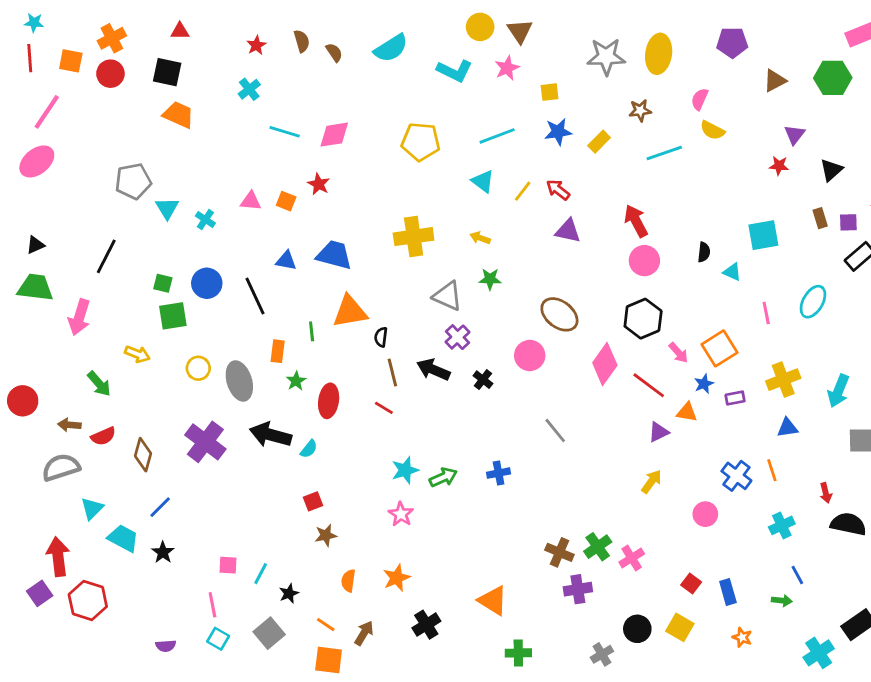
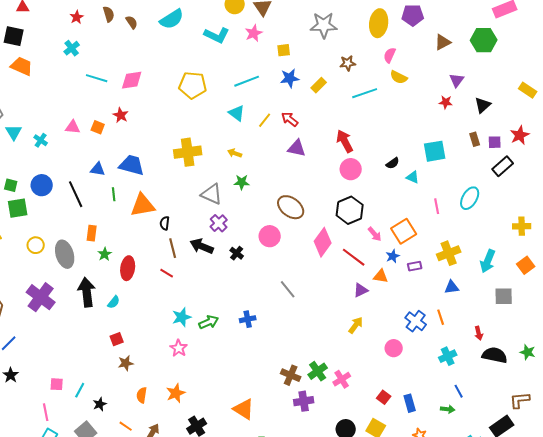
yellow ellipse: (659, 54) -> (379, 23), moved
black semicircle: (704, 252) -> (393, 163), turned 48
green line: (312, 331) -> (114, 194), moved
black arrow: (271, 435) -> (87, 292), turned 68

